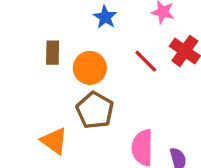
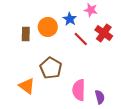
blue star: (105, 17) -> (70, 19), moved
orange circle: (90, 68) -> (48, 27), moved

